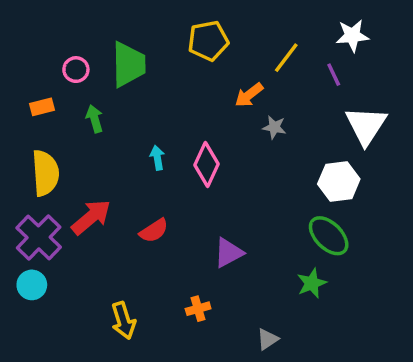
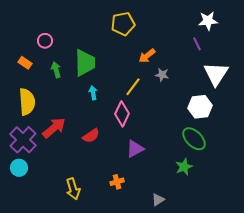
yellow line: (286, 58) -> (133, 87), moved
green trapezoid: (128, 64) -> (85, 63), moved
orange rectangle: (42, 107) -> (25, 63), turned 48
pink diamond: (206, 165) -> (122, 114), moved

